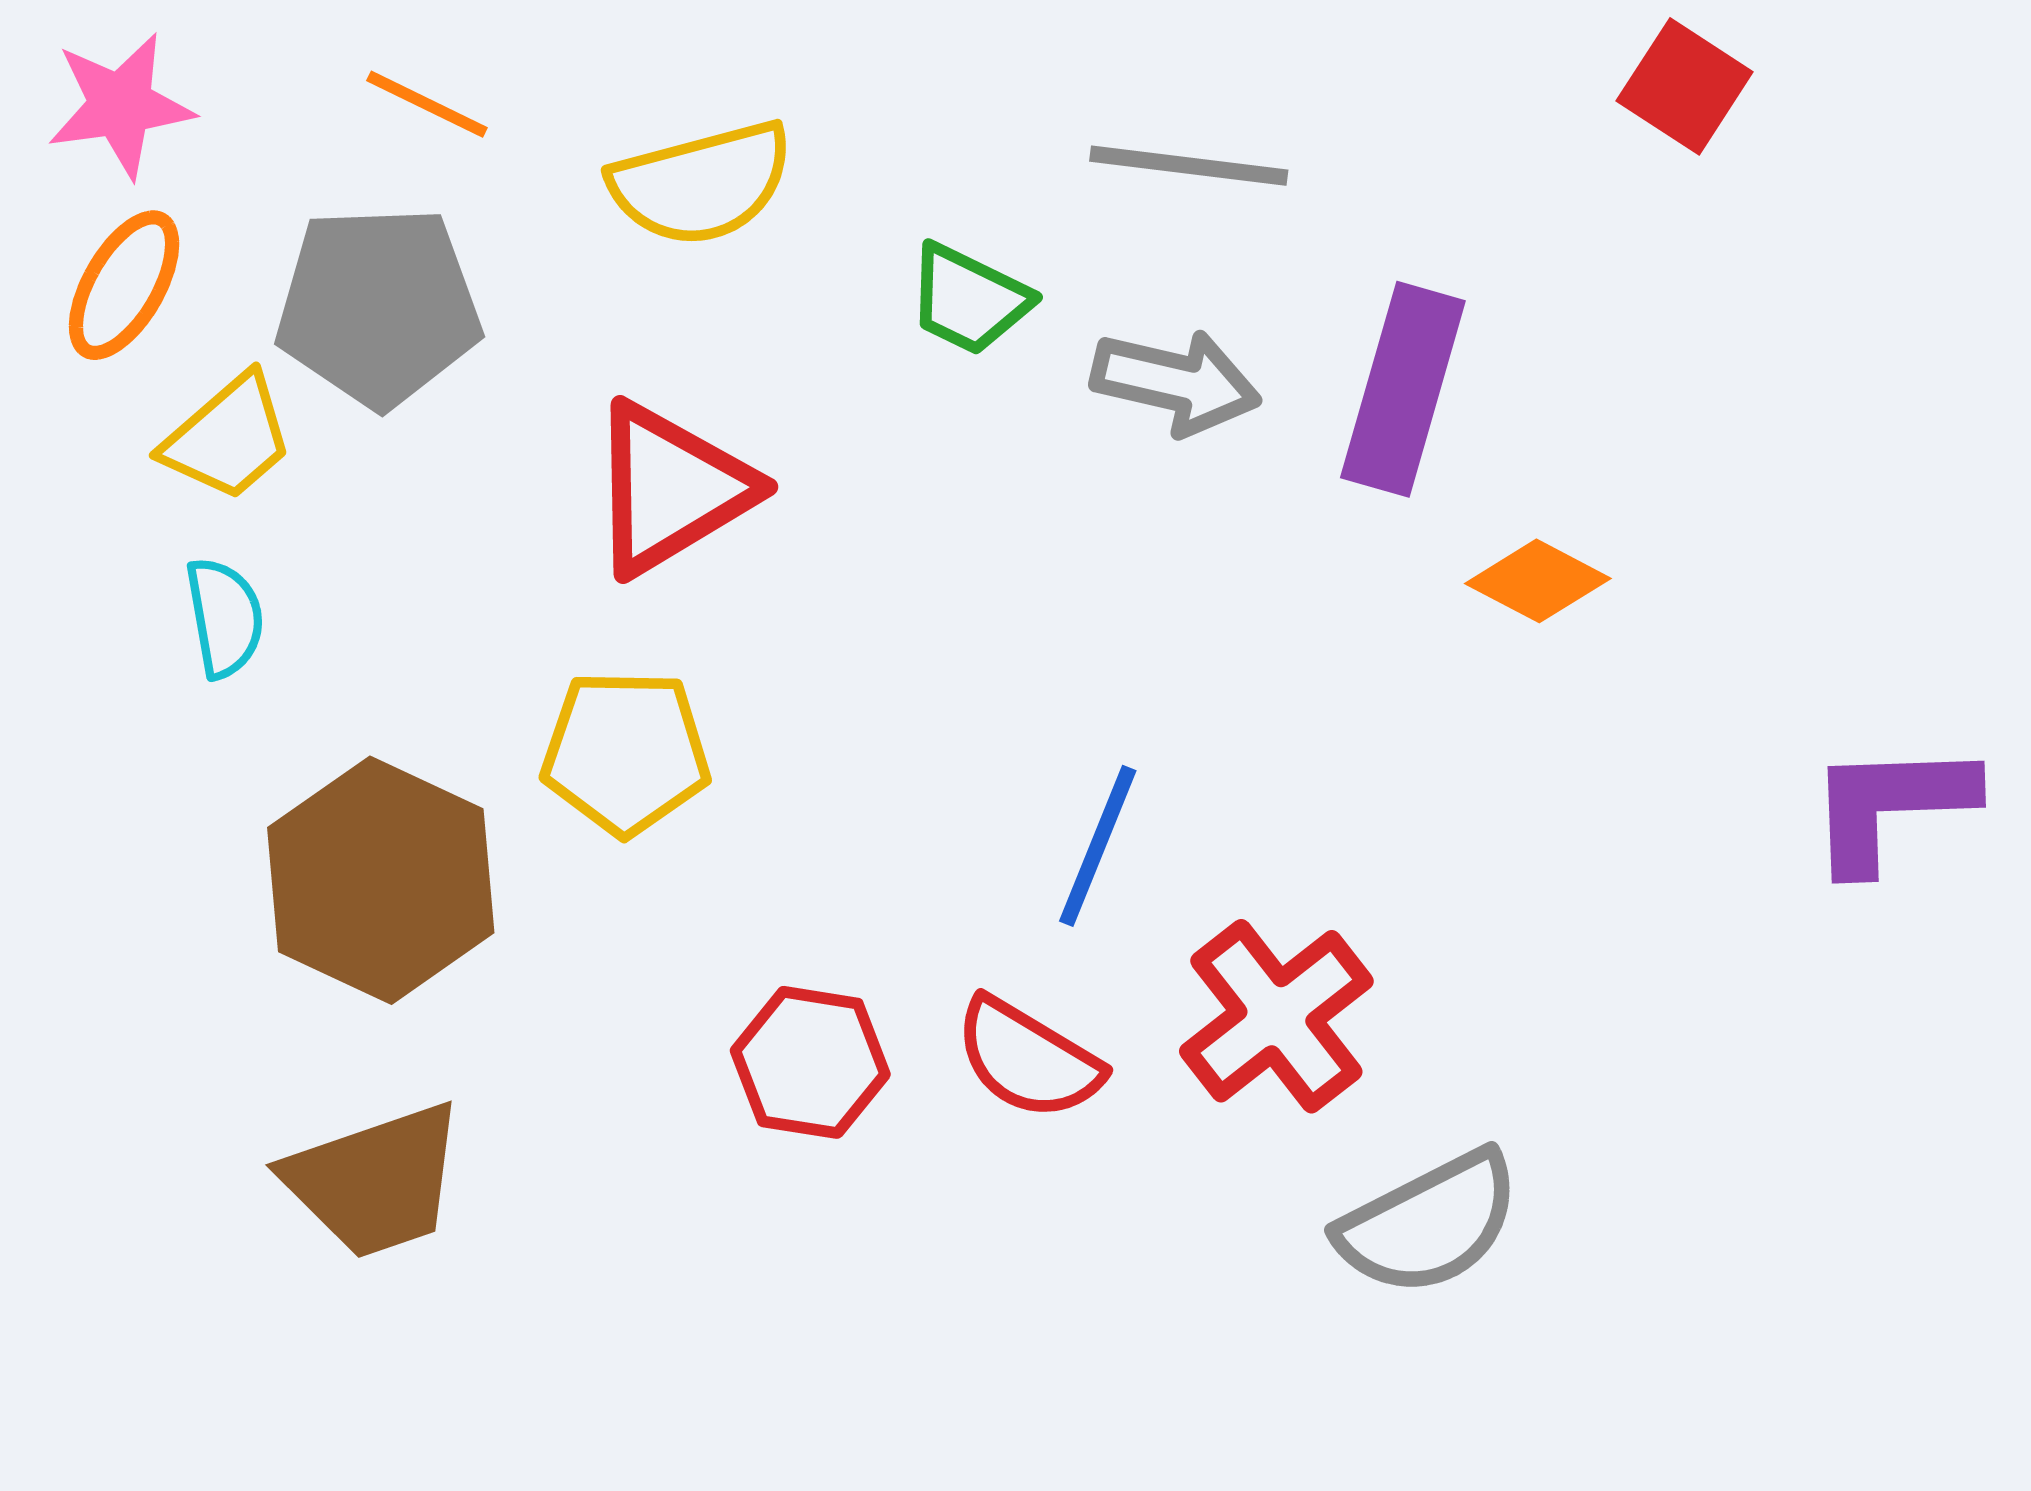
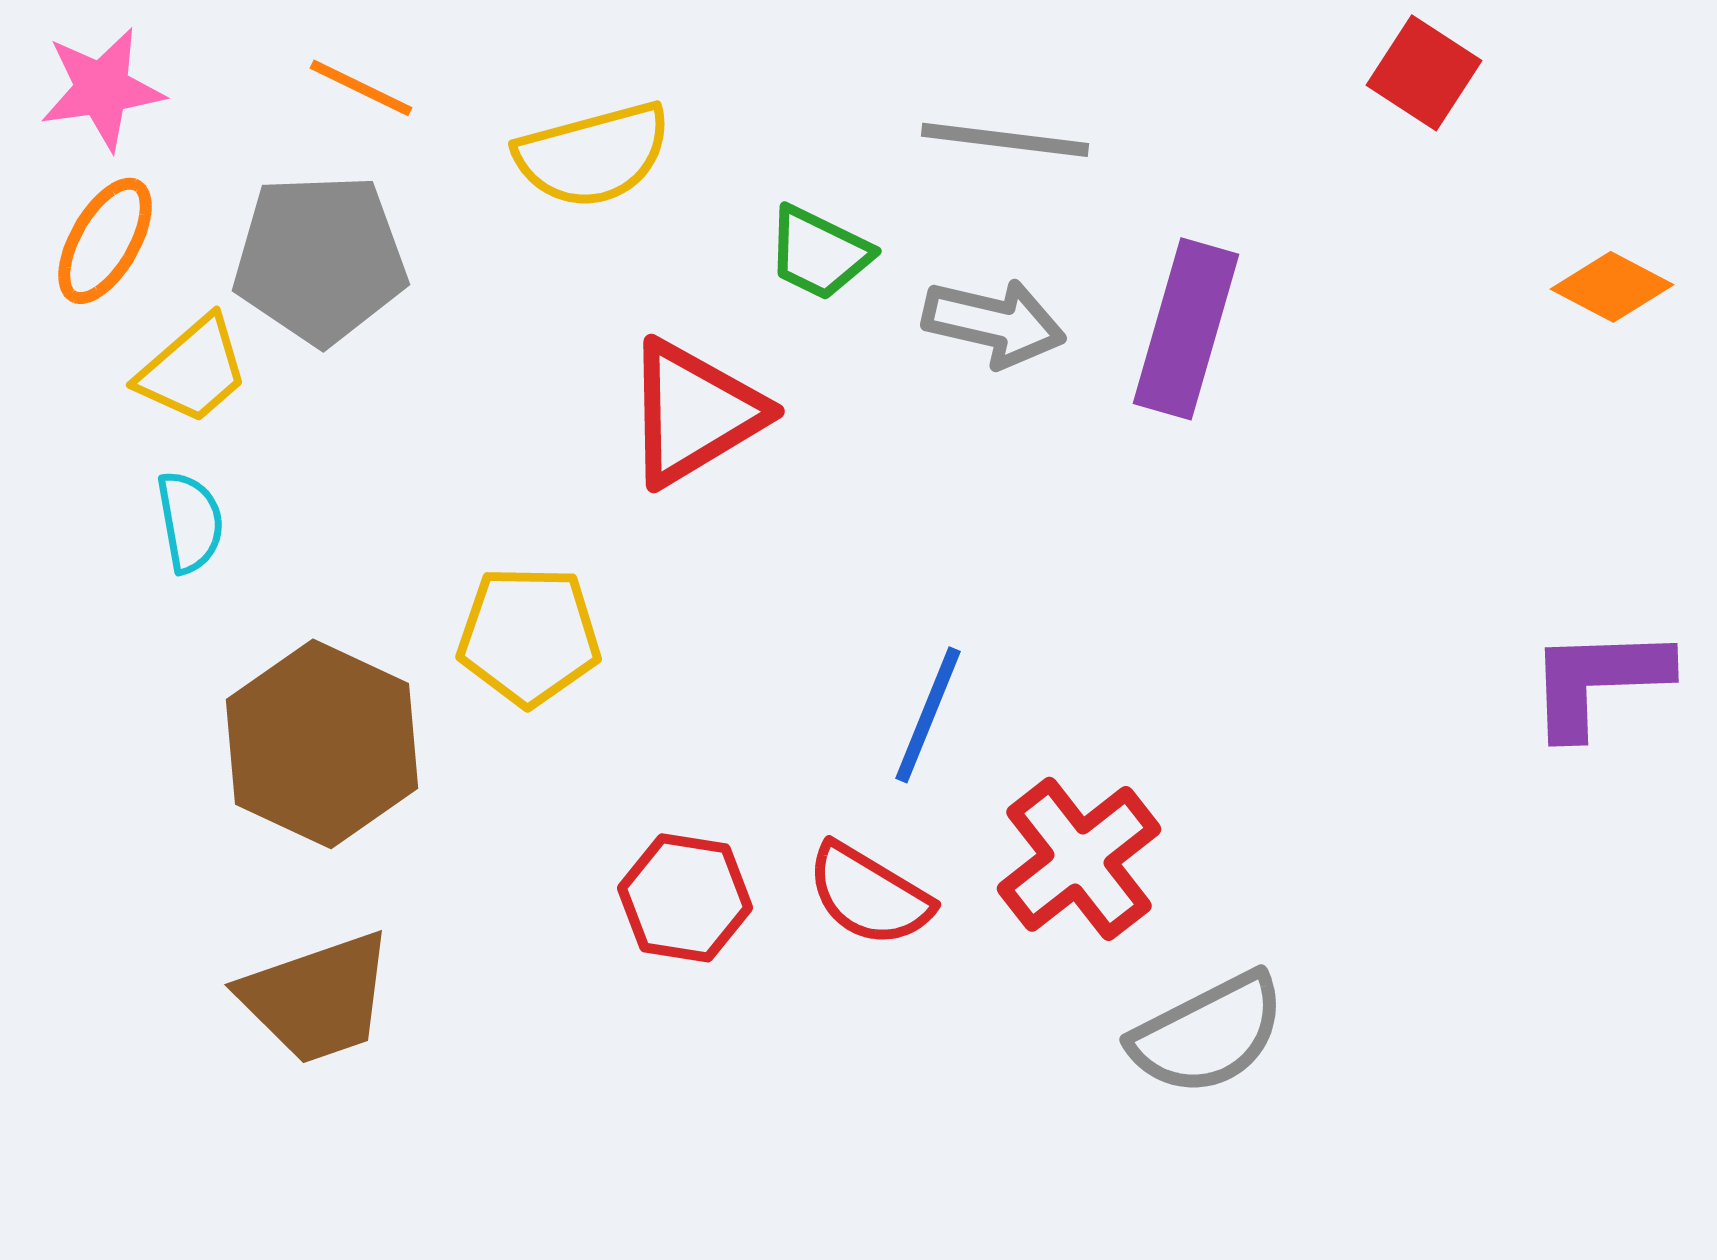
red triangle: (671, 489) -> (694, 413), moved
orange diamond: (1538, 581) -> (1612, 287), moved

